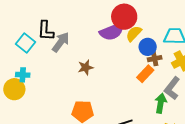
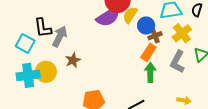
brown star: (86, 67) -> (73, 60), moved
cyan cross: (23, 75) -> (28, 75), size x1.6
yellow circle: (14, 89) -> (46, 72), moved
green arrow: (161, 103) -> (150, 72), moved

